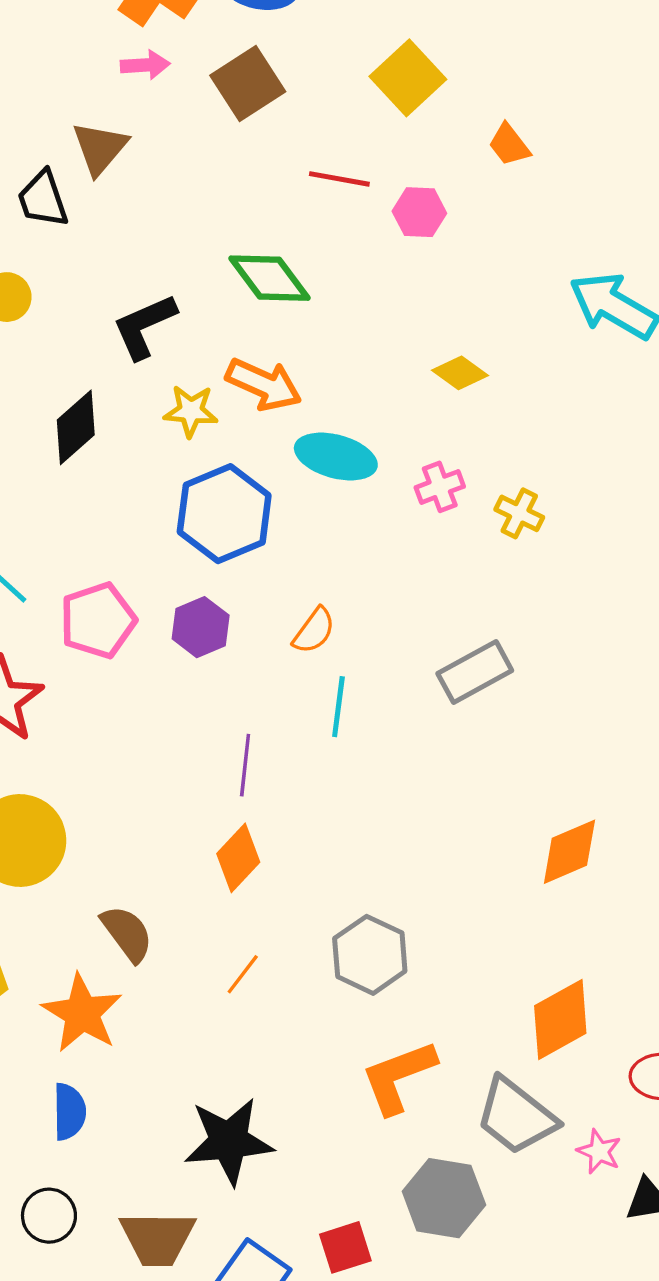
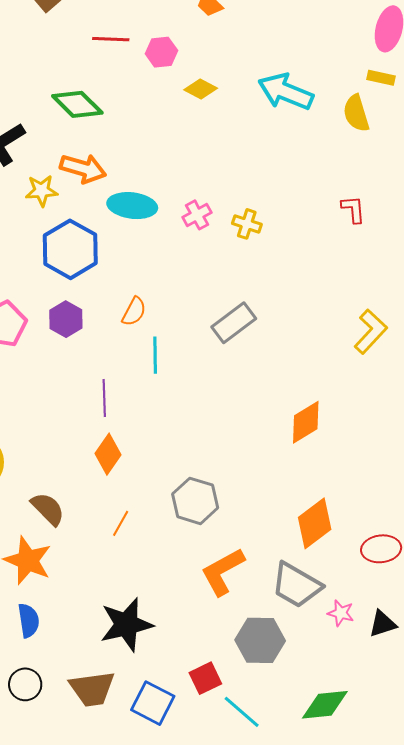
yellow diamond: (460, 373) -> (201, 89), moved
pink star: (599, 1152) -> (341, 613), moved

